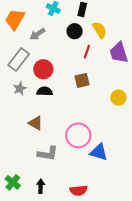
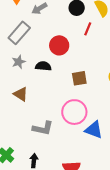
red circle: (43, 69) -> (59, 45), moved
brown square: (82, 80) -> (79, 78), moved
brown triangle: (36, 123) -> (21, 94), moved

